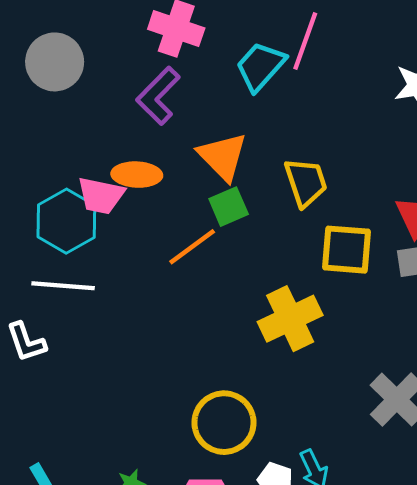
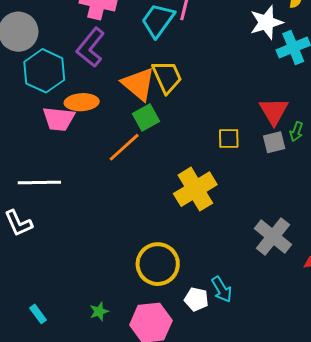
yellow trapezoid: (306, 182) -> (167, 77), moved
cyan hexagon: (66, 221) -> (44, 71), moved
yellow square: (346, 250) -> (229, 139), size x0.6

